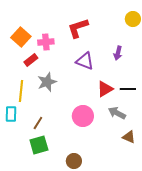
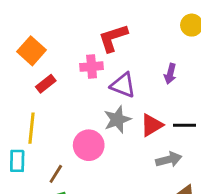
pink cross: (46, 42) -> (92, 67), moved
gray star: (47, 82) -> (117, 119), moved
gray arrow: (117, 113) -> (169, 160), turned 138
pink circle: (83, 116) -> (89, 145), moved

